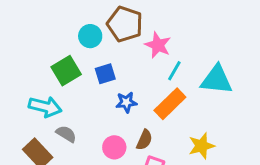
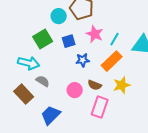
pink star: (158, 45) -> (95, 34), moved
brown semicircle: (144, 140) -> (95, 85), turned 88
yellow star: (201, 146) -> (122, 85), moved

